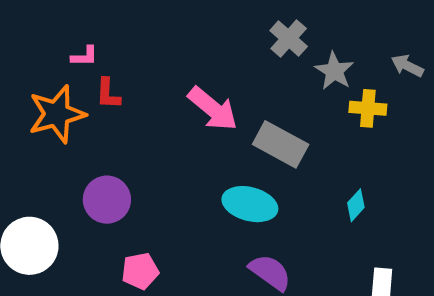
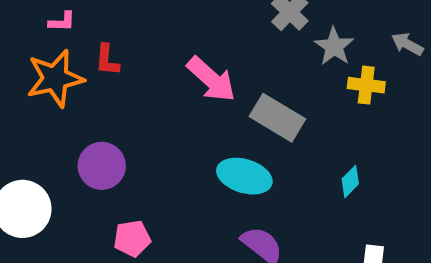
pink L-shape: (84, 56) -> (62, 22), moved

